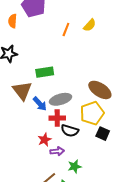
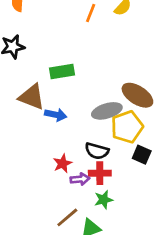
brown triangle: (22, 91) -> (32, 97), turned -30
gray ellipse: (61, 99) -> (107, 111), moved
blue arrow: (40, 104) -> (56, 115), turned -35
red cross: (57, 118) -> (100, 173), moved

